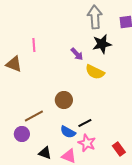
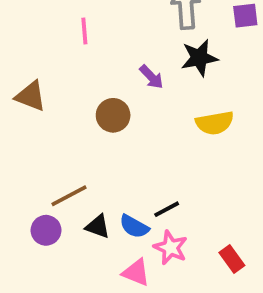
pink line: (34, 45) -> (84, 31), moved
yellow semicircle: (95, 72) -> (215, 123), moved, turned -36
brown circle: (64, 100) -> (113, 115), moved
black triangle: (45, 153) -> (98, 226), moved

